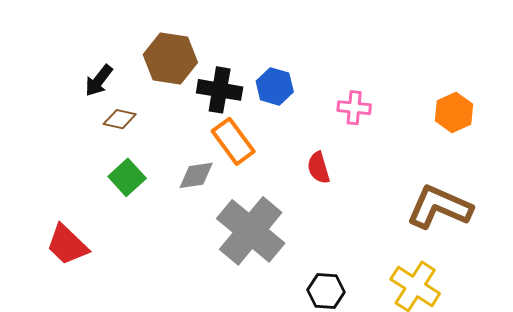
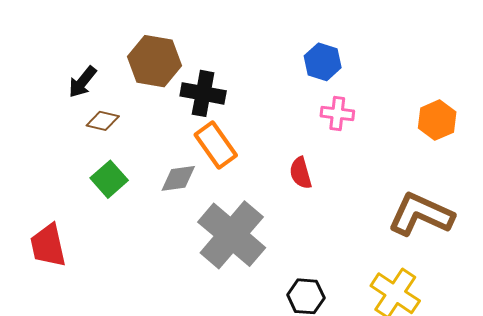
blue hexagon: (275, 86) -> (323, 62), moved
red trapezoid: (67, 245) -> (48, 246), turned 33

